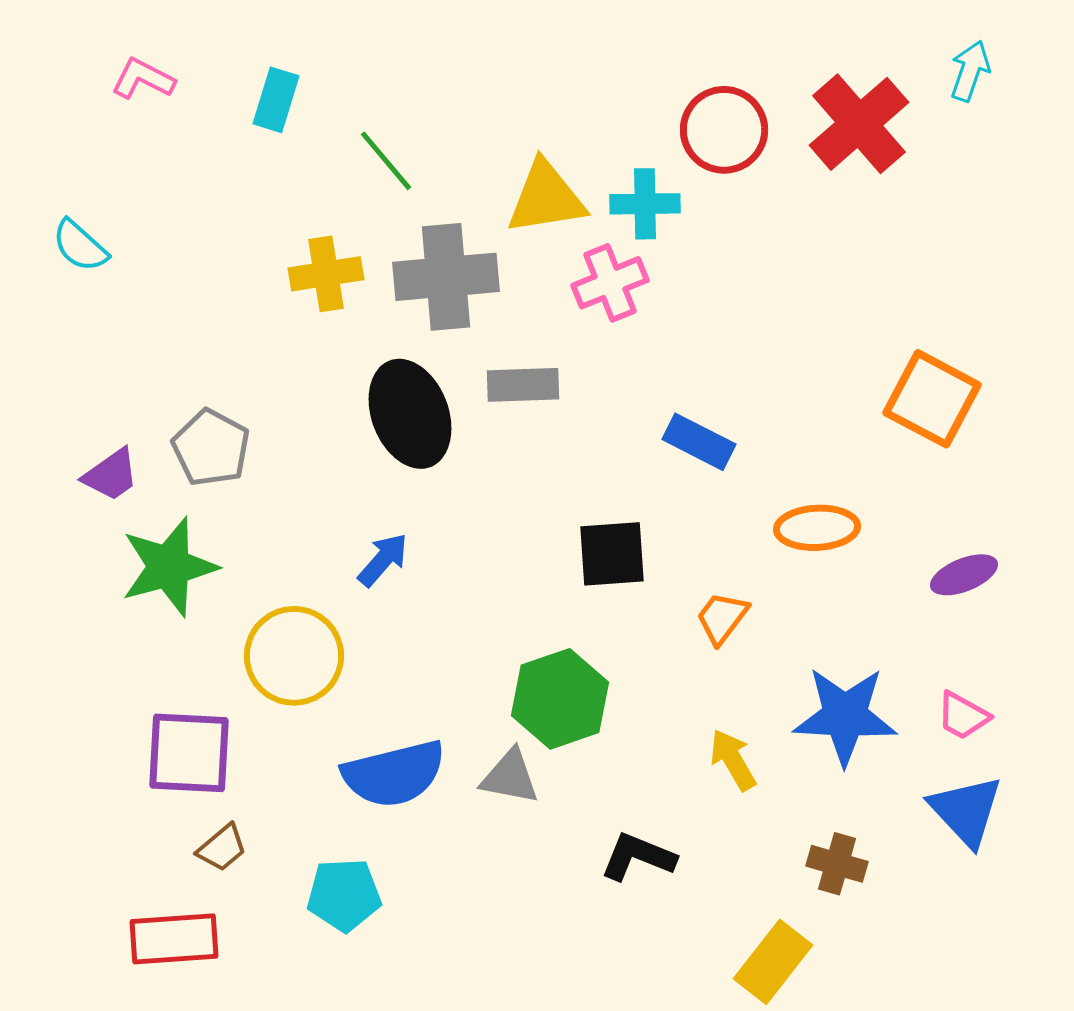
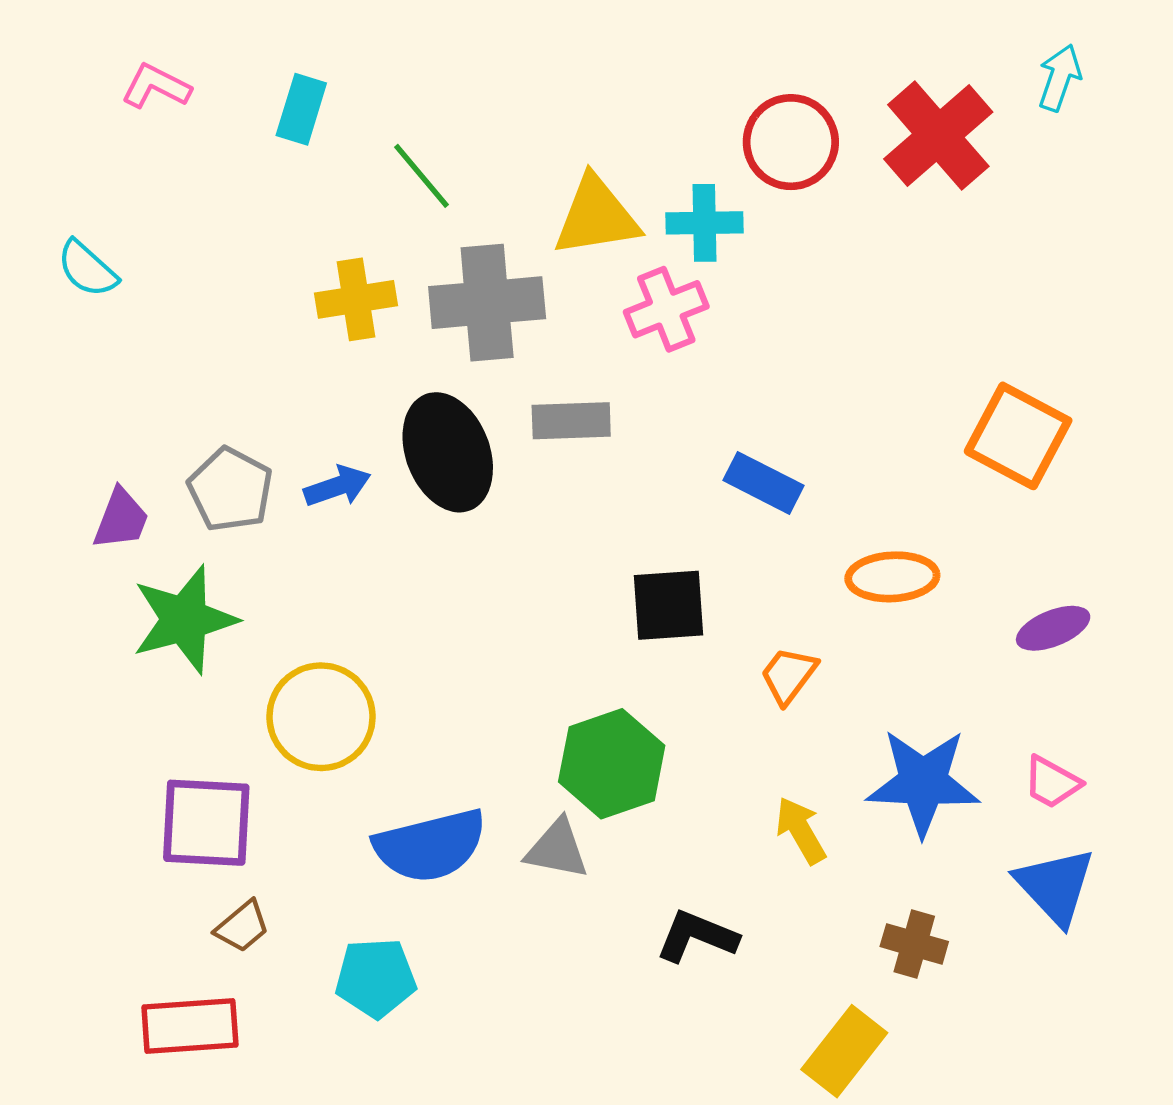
purple trapezoid: (111, 475) -> (121, 519), turned -34
blue arrow: (383, 560) -> (337, 486), moved, turned 30

